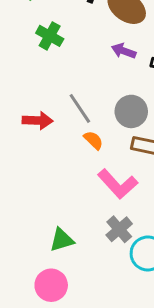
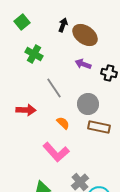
gray line: (80, 108) -> (54, 88), moved
pink L-shape: (118, 184) -> (56, 152), moved

